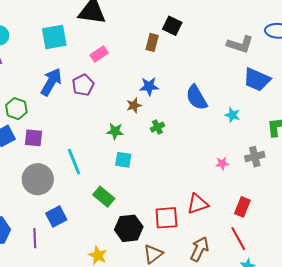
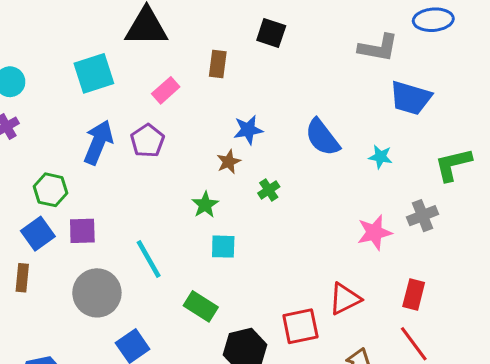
brown rectangle: (152, 42) -> (218, 64), moved
green star: (115, 131) -> (205, 205), turned -30
pink star: (222, 163) -> (374, 232), size x1.6

